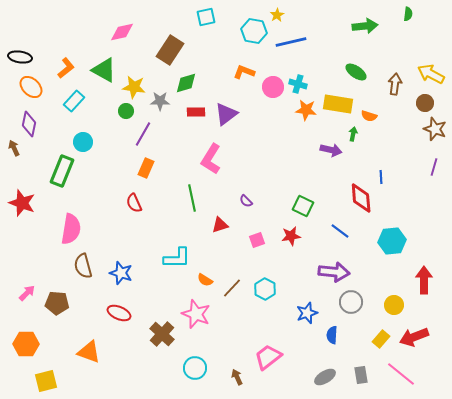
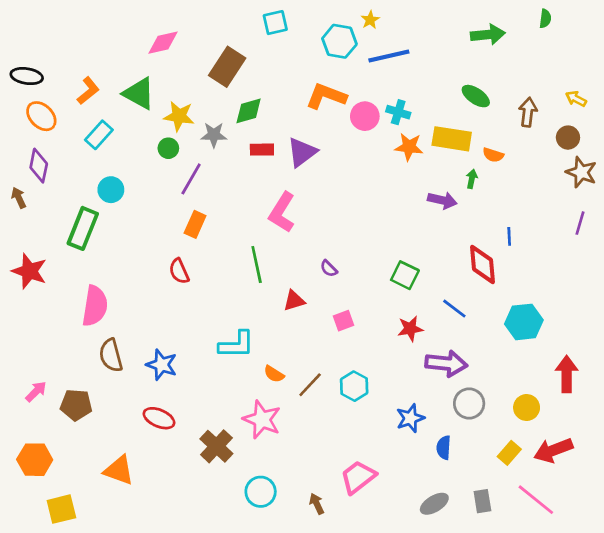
orange L-shape: (244, 72) -> (326, 96), size x1.4
yellow arrow: (431, 74) -> (576, 99), size x0.6
red star: (291, 236) -> (410, 329), moved

